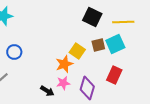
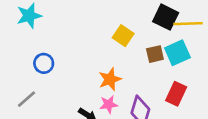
black square: (92, 17) -> (166, 17), moved
yellow square: (77, 51) -> (123, 36), moved

